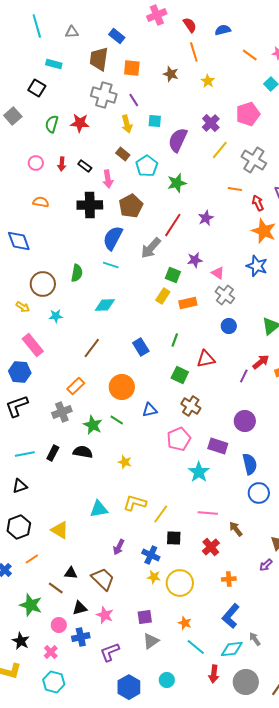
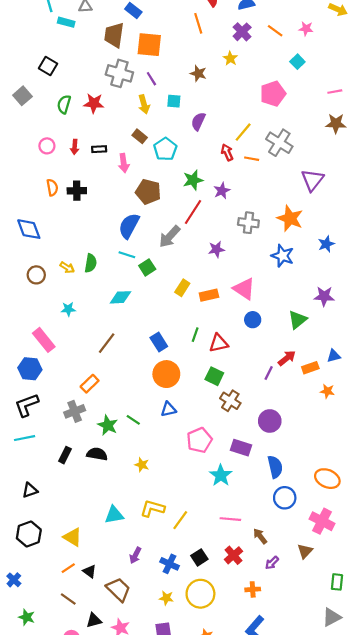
orange line: (194, 52) -> (198, 23), moved
cyan rectangle: (54, 64) -> (66, 22), moved
orange square: (132, 68) -> (149, 45), size x1.4
brown star: (171, 74) -> (198, 73), moved
purple cross: (211, 123) -> (242, 32), moved
purple semicircle: (178, 140) -> (198, 121), size x0.7
black rectangle: (85, 166) -> (99, 149), turned -40
green star: (177, 183) -> (193, 180), moved
orange line: (235, 189) -> (252, 159), moved
orange semicircle: (41, 202) -> (52, 187), turned 70
red arrow: (258, 203) -> (227, 152), moved
black cross: (90, 205) -> (77, 191), moved, size x0.7
brown pentagon: (131, 206) -> (148, 192), turned -30
purple star: (206, 218) -> (222, 191), moved
pink triangle: (218, 273) -> (244, 289), moved, size x1.6
green square: (173, 275) -> (147, 267), moved, turned 35
brown circle: (43, 284) -> (36, 275), moved, size x0.7
gray cross: (225, 295) -> (248, 223), moved, turned -30
yellow arrow: (23, 307) -> (67, 267), moved
red triangle: (206, 359) -> (219, 343), moved
green square: (180, 375) -> (214, 376), moved
orange circle: (122, 387) -> (166, 374), moved
brown cross: (191, 406) -> (230, 401), moved
cyan line: (25, 454) -> (25, 438), moved
black square: (174, 538) -> (199, 557), moved, turned -35
orange line: (32, 559) -> (68, 568), moved
purple arrow: (266, 565) -> (272, 563), moved
black triangle: (71, 573) -> (90, 571), moved, turned 32
yellow star: (154, 577) -> (166, 598), moved
green star: (31, 605) -> (27, 617), moved, size x0.7

